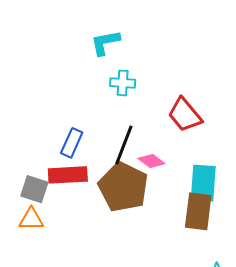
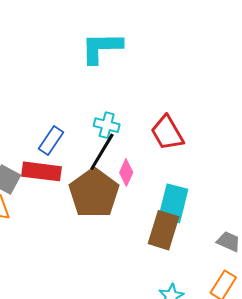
cyan L-shape: (105, 43) -> (102, 48), size x1.4
cyan cross: (123, 83) -> (107, 125), moved
pink diamond: (151, 161) -> (126, 172), turned 68

